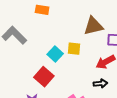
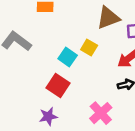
yellow square: (74, 49) -> (89, 48), turned 32

